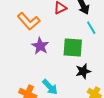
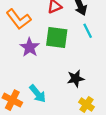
green square: (73, 47) -> (57, 37), moved

